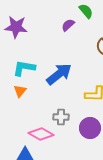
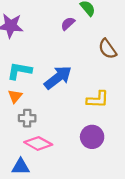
gray cross: (61, 117) -> (27, 118), moved

